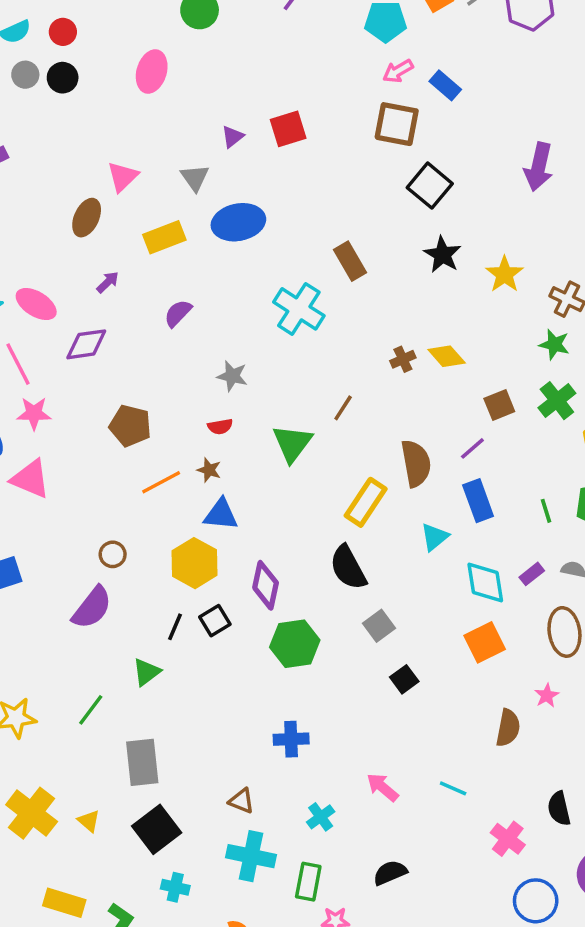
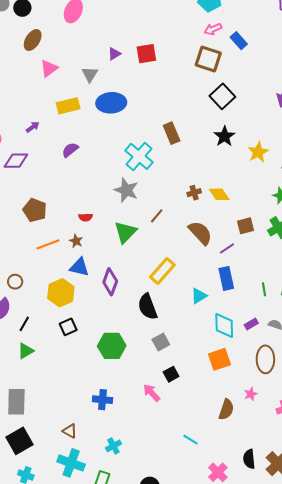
brown ellipse: (87, 218) -> (33, 40), moved
gray star: (232, 376) -> (126, 190), moved, size x1.4
brown semicircle: (416, 463) -> (200, 233), moved, turned -40
purple diamond: (266, 585) -> (110, 282), moved
black line: (175, 627) -> (24, 324), moved
pink arrow: (383, 787) -> (152, 393), moved

